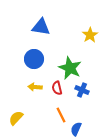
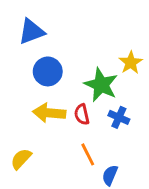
blue triangle: (41, 27) -> (31, 31), moved, turned -30
yellow star: (90, 35) -> (131, 63), moved
yellow arrow: (35, 87) -> (49, 113), size x1.5

